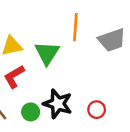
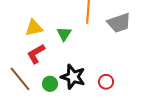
green triangle: (47, 53) -> (64, 34), size x0.7

